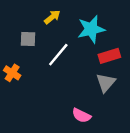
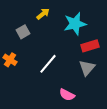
gray square: (28, 39) -> (23, 32), turned -32
white line: (58, 55) -> (48, 64), moved

